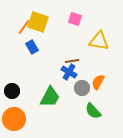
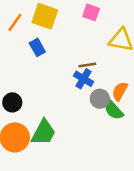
orange line: (24, 27) -> (15, 22), moved
green trapezoid: (50, 97) -> (44, 132), moved
green semicircle: (93, 111) -> (114, 110), moved

